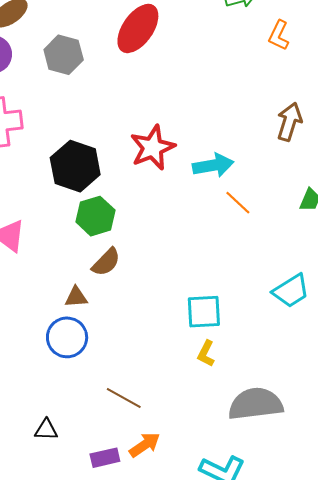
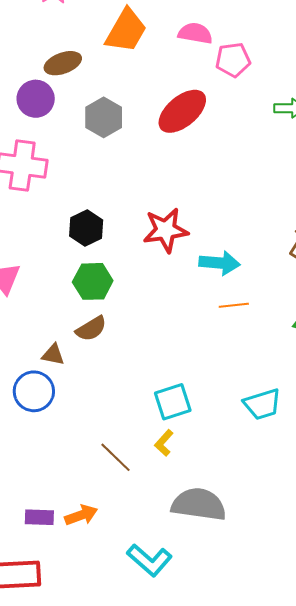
black hexagon: (75, 166) -> (86, 228), size x0.7
orange line: (238, 203) -> (234, 305), turned -64
cyan square: (204, 312) -> (173, 402), turned -30
brown line: (124, 398) -> (115, 457), moved

